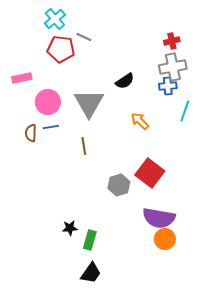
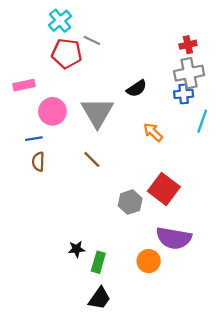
blue line: (51, 127) -> (34, 139), moved
brown semicircle: (31, 133) -> (38, 162), moved
brown line: (84, 146) -> (92, 159), turned -36
orange circle: (165, 239) -> (149, 261), moved

